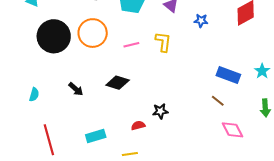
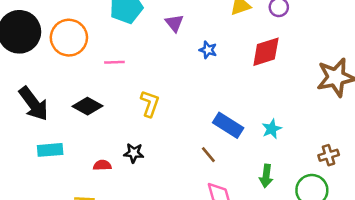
yellow L-shape: (163, 42) -> (150, 104), moved
black arrow: (76, 89) -> (34, 104), size x1.8
cyan rectangle: (96, 136) -> (50, 150), moved

